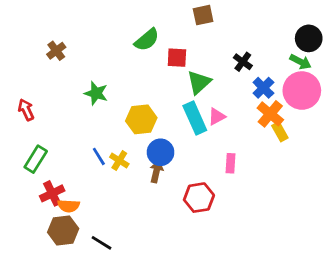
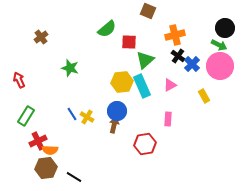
brown square: (203, 15) -> (148, 11), turned 35
black cross: (243, 62) -> (178, 56), moved
orange cross: (270, 114) -> (175, 35), moved, turned 36
pink triangle: (217, 117) -> (170, 85), moved
yellow hexagon: (141, 119) -> (122, 82), moved

